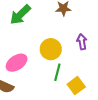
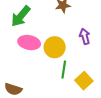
pink ellipse: (17, 63) -> (29, 43), moved, turned 50

